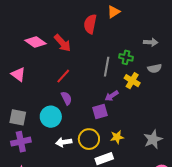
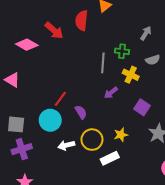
gray arrow: (151, 42) -> (146, 33), turned -56
red arrow: (62, 43) -> (54, 31), moved
red line: (63, 76) -> (60, 99), moved
purple semicircle: (66, 98) -> (81, 112), moved
purple square: (100, 111) -> (142, 107), moved, turned -35

